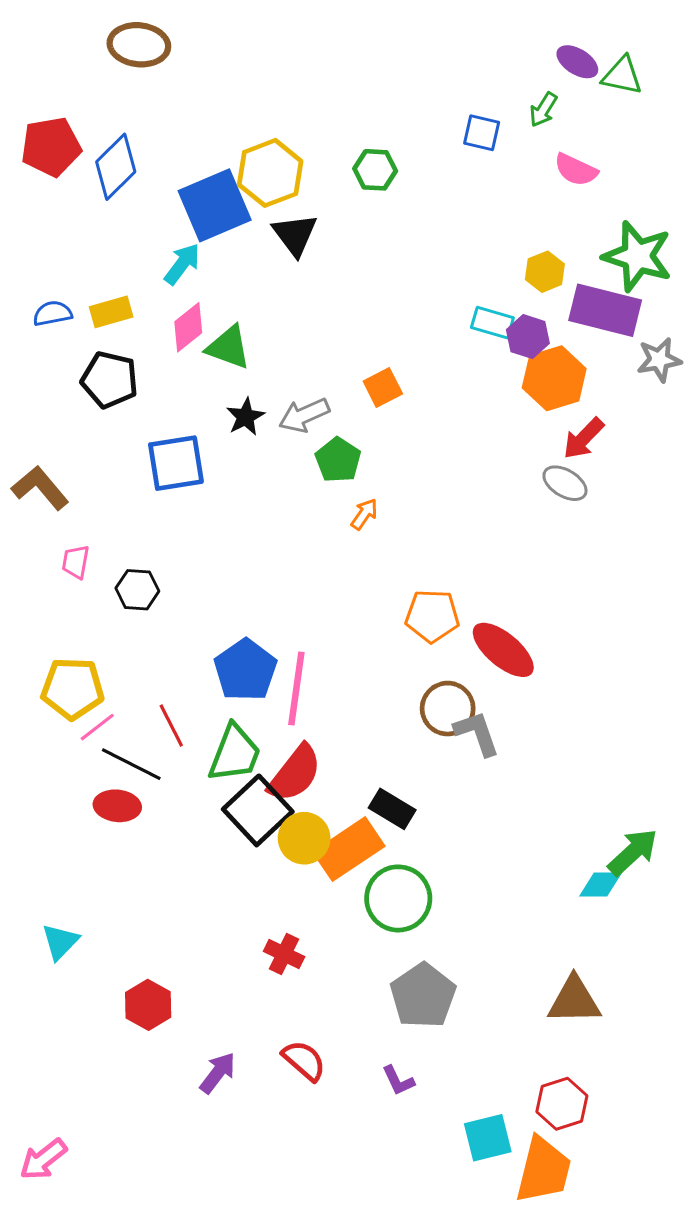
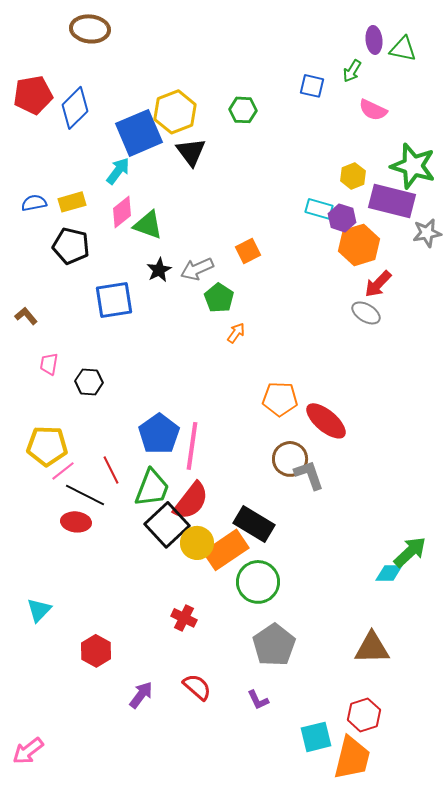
purple ellipse: (577, 62) -> (374, 40), turned 52
brown L-shape: (40, 488) -> (26, 316), size x0.6
black rectangle: (392, 809) -> (254, 524), size x1.4

